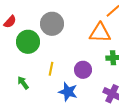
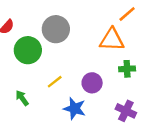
yellow line: (51, 69) -> (55, 82), turned 40

